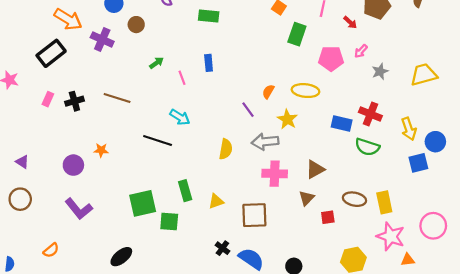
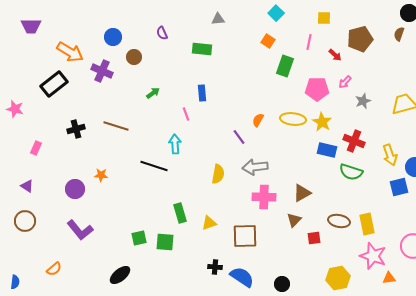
pink line: (182, 78) -> (186, 114), moved
pink rectangle: (48, 99) -> (36, 148), moved
cyan arrow: (180, 117) -> (175, 144), turned -126
yellow star: (287, 119) -> (322, 122), moved
green square: (143, 203) -> (139, 238), moved, size x0.6
black cross: (222, 248) -> (215, 267), turned -32

